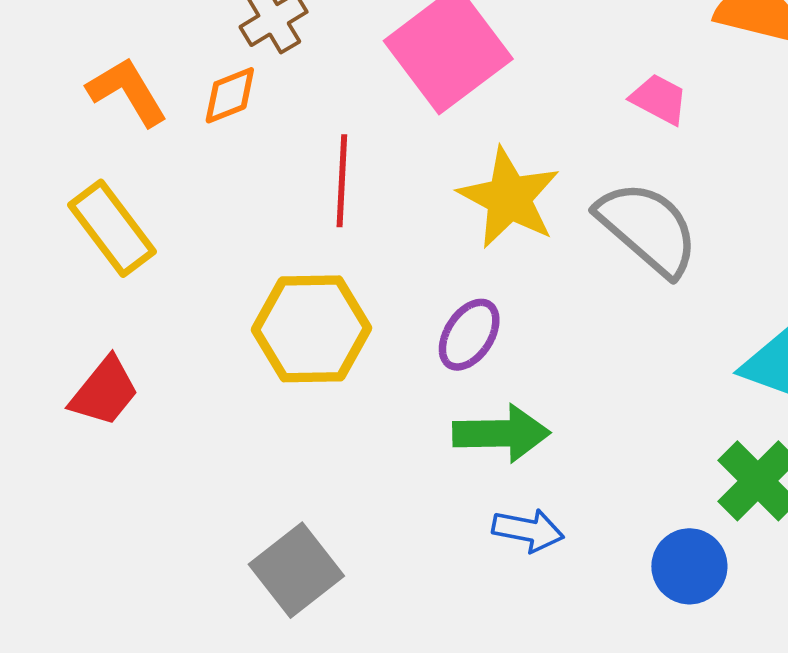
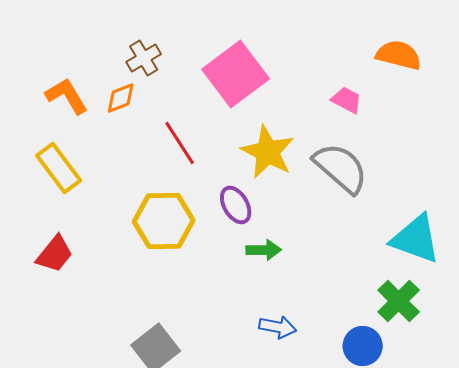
red line: (342, 181) -> (180, 143), turned -36
purple ellipse: (469, 335) -> (236, 205), moved, turned -63
green arrow: (501, 433) -> (264, 250), moved, size x0.7

